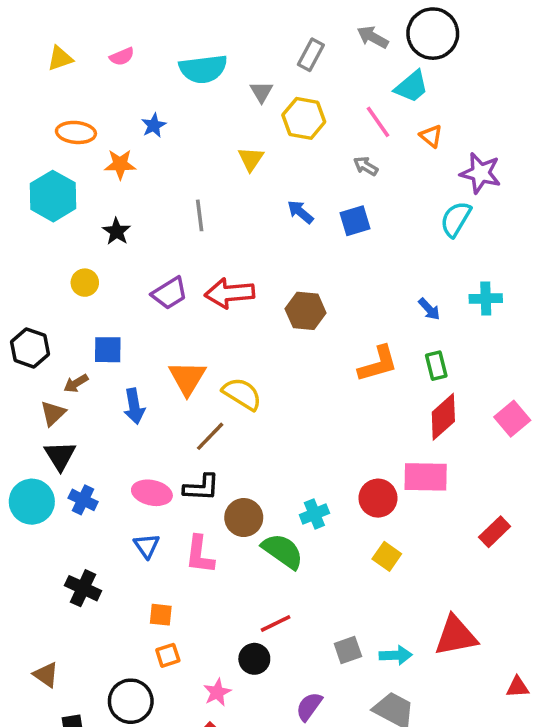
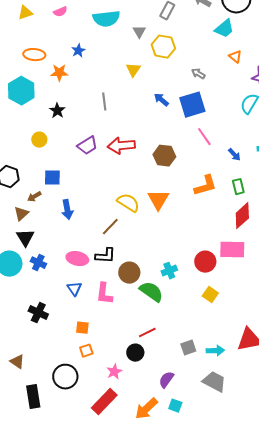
pink line: (378, 122) -> (204, 137), moved
blue square: (355, 221) -> (192, 105), size x1.5
orange triangle: (187, 378) -> (158, 200), moved

